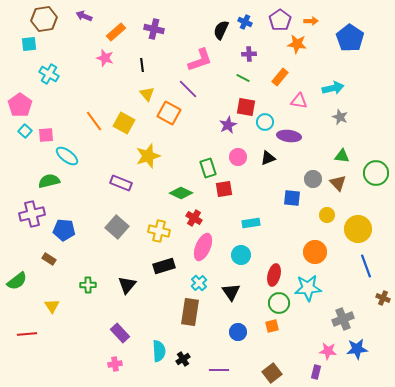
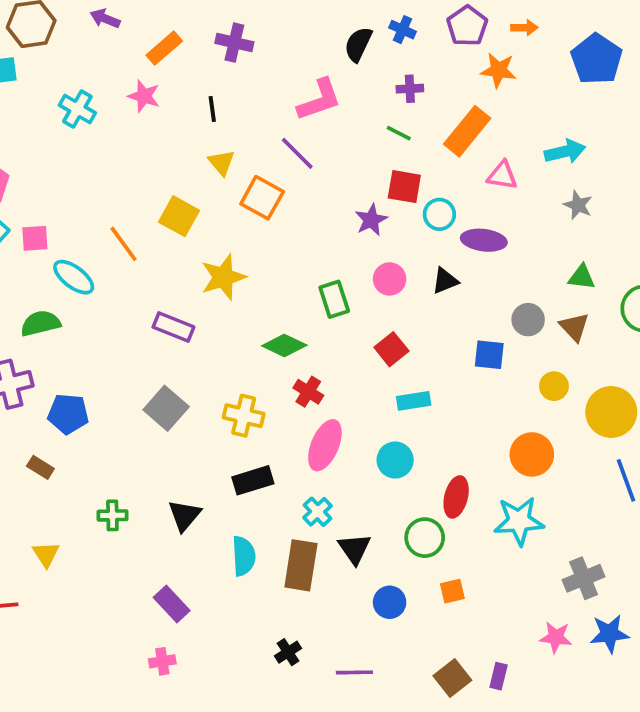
cyan cross: (49, 74) -> (77, 109), moved
orange rectangle: (280, 77) -> (467, 131), size x1.5
orange line: (94, 121) -> (124, 244), moved
red square: (224, 189) -> (391, 349), moved, turned -30
black triangle: (231, 292) -> (354, 549), moved
green circle: (279, 303) -> (425, 538), moved
cyan semicircle: (159, 351) -> (244, 556), moved
purple rectangle: (316, 372) -> (499, 676), moved

